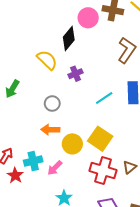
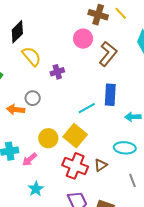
pink circle: (88, 18) -> (83, 39), moved
black diamond: (69, 38) -> (17, 32), moved
cyan line: (104, 98) -> (87, 108), moved
orange arrow: (50, 130) -> (16, 109), moved

